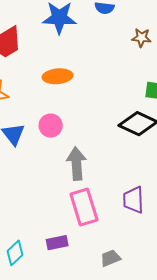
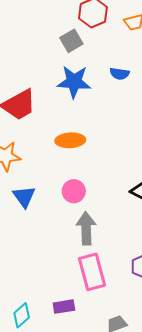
pink circle: (51, 126) -> (74, 191), moved

